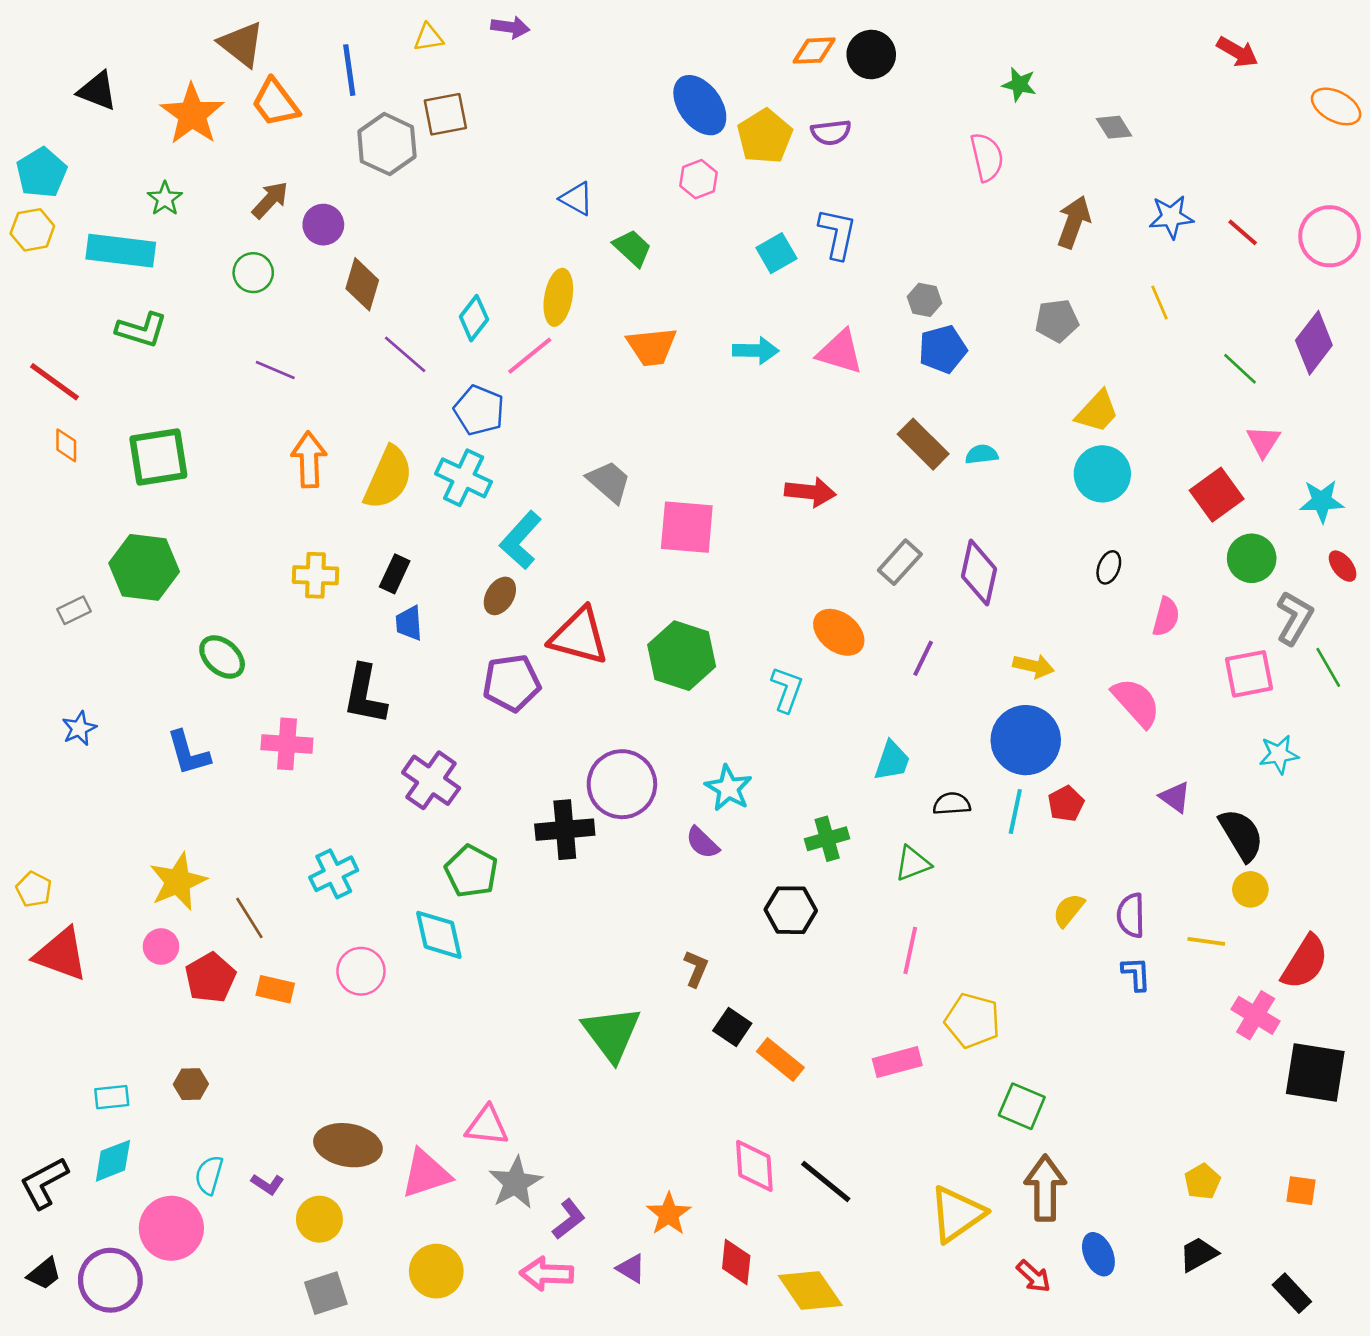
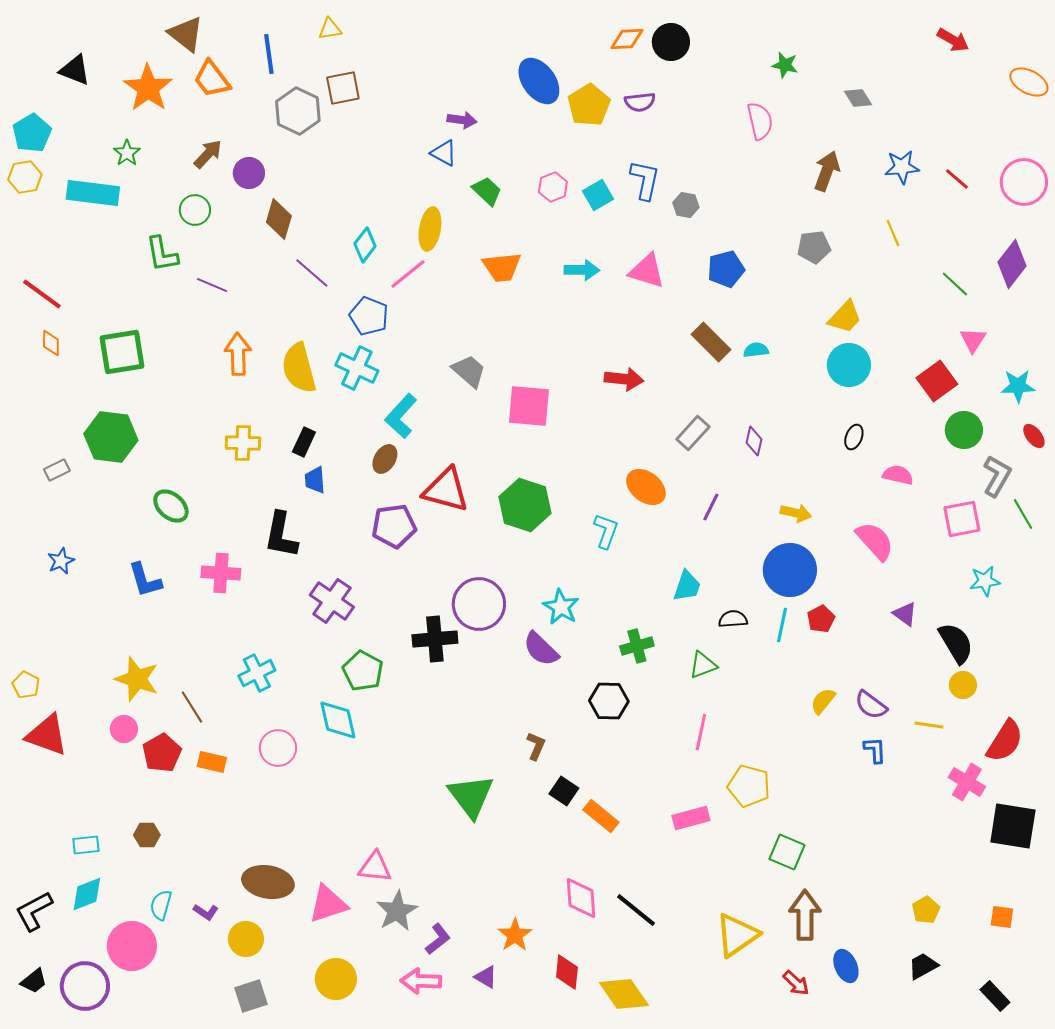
purple arrow: (510, 27) -> (462, 120), moved
pink hexagon: (699, 179) -> (553, 187), moved
gray hexagon: (924, 300) -> (686, 205), moved
green L-shape: (142, 330) -> (162, 254), moved, turned 63
yellow semicircle: (388, 478) -> (299, 368), turned 141
purple diamond: (979, 573) -> (754, 441), size x0.6
pink semicircle: (1166, 617) -> (898, 475), turned -92
purple semicircle: (702, 843) -> (541, 649), size x1.4
yellow star: (178, 882) -> (137, 679), turned -30
purple semicircle: (1131, 915) -> (871, 705), turned -52

